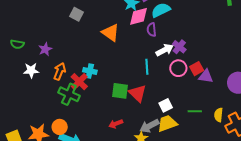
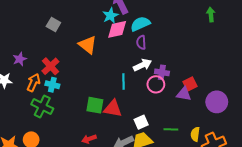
purple semicircle: (152, 30) -> (141, 42), moved
purple cross: (179, 47) -> (162, 72), moved, turned -32
red square: (197, 69) -> (190, 84), moved
cyan cross: (90, 71) -> (52, 85), moved
red cross: (79, 82) -> (50, 66), moved
red triangle: (138, 93) -> (113, 108), turned -36

